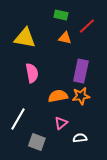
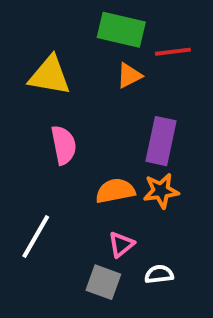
green rectangle: (61, 15) -> (121, 30), size x1.6
red line: (87, 26) -> (173, 52), turned 36
orange triangle: (65, 38) -> (129, 76), turned -40
gray square: (37, 142) -> (103, 282), moved

